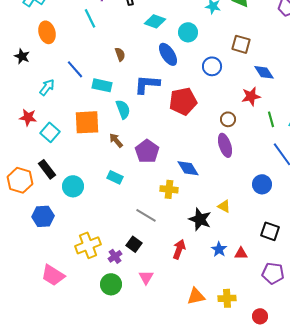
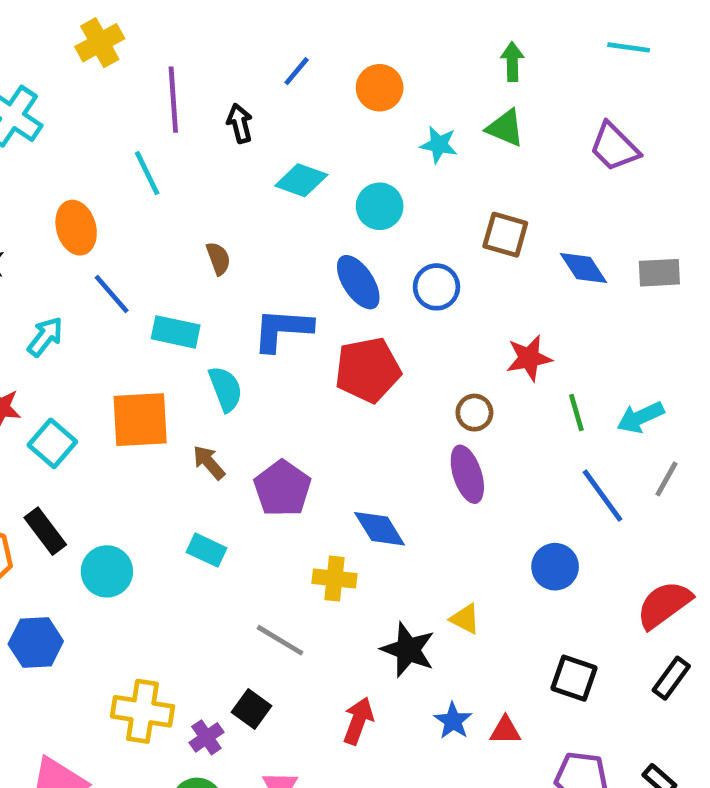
orange ellipse: (47, 32) -> (76, 228), moved
blue ellipse: (168, 54) -> (358, 282), moved
blue diamond: (264, 72) -> (584, 268), moved
yellow cross: (88, 245) -> (142, 711), turned 30

